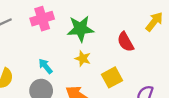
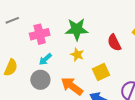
pink cross: (42, 19) -> (40, 34), moved
cyan arrow: (45, 66) -> (45, 59), turned -96

